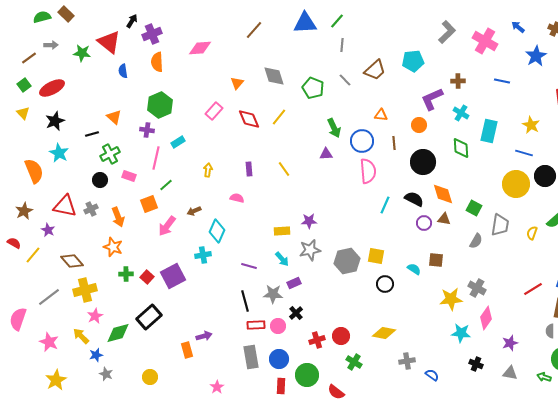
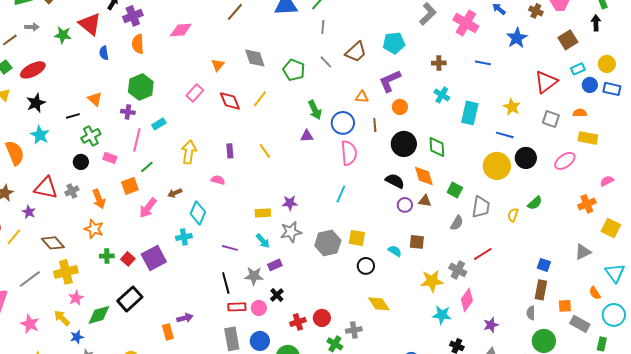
purple L-shape: (432, 99) -> (390, 81), moved
green diamond: (461, 148) -> (437, 147), moved
yellow arrow: (208, 170) -> (189, 152), size x1.6
cyan line: (385, 205) -> (341, 194), moved
red line: (533, 289) -> (483, 254), moved
yellow diamond: (384, 333) -> (379, 304), moved, turned 45
gray cross: (407, 361) -> (354, 330), moved

